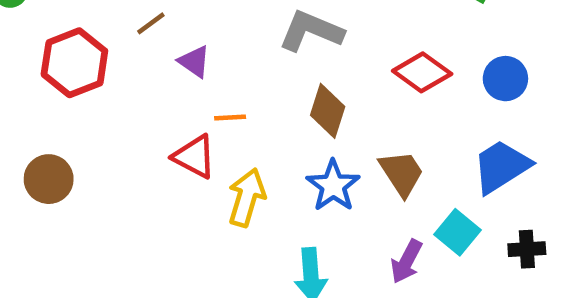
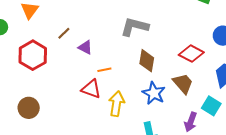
red diamond: (422, 72) -> (191, 54), moved

